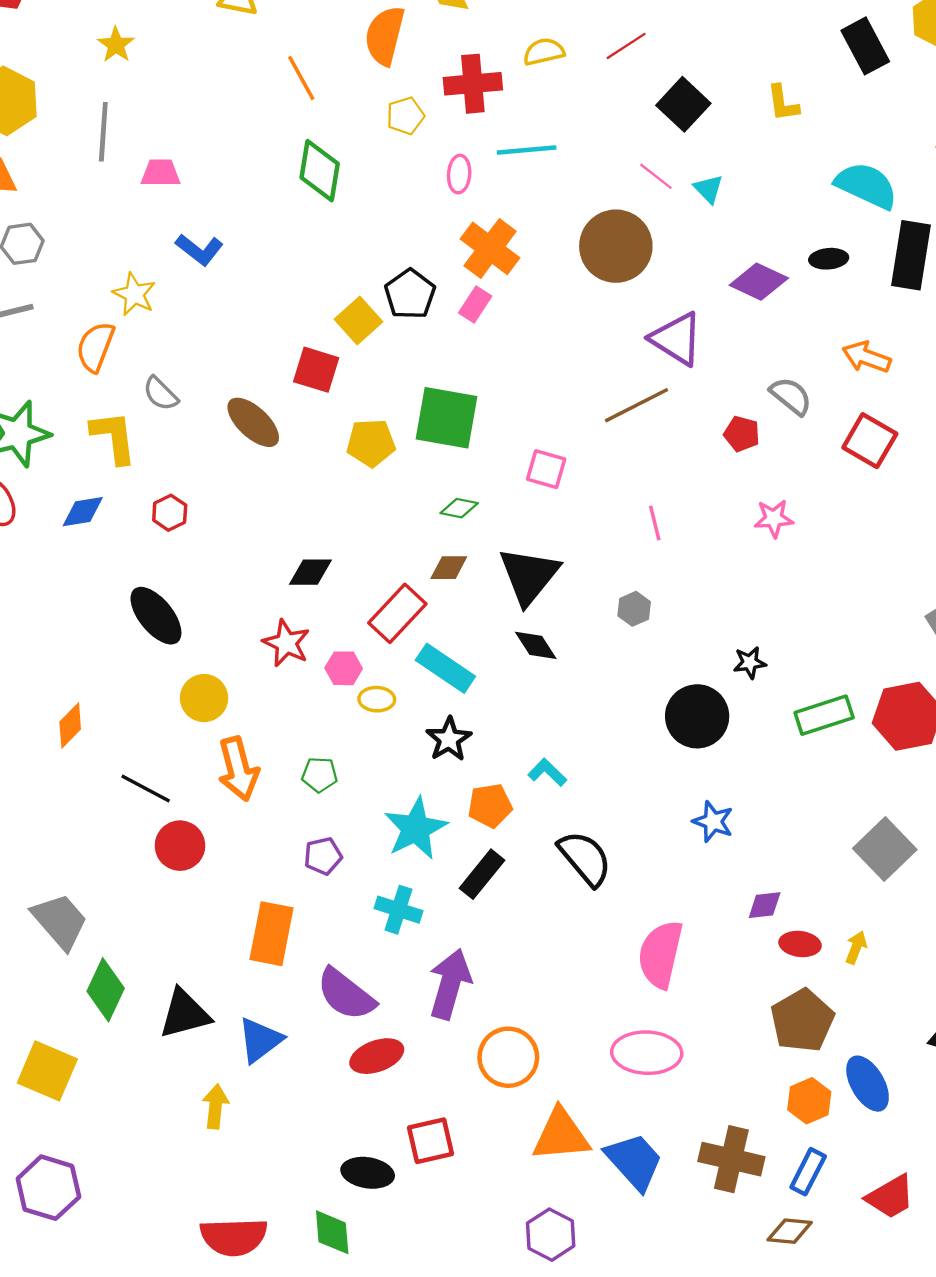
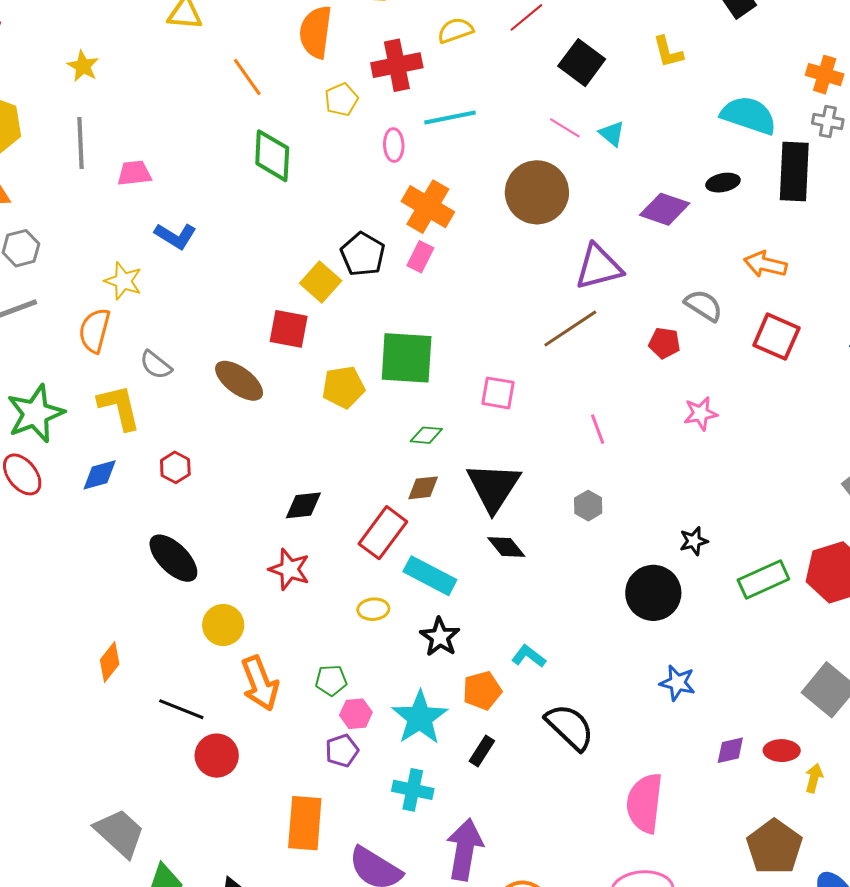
purple triangle: (676, 339) -> (599, 267), turned -40
pink hexagon: (344, 668) -> (356, 714), moved
black rectangle: (482, 874) -> (482, 751), size x0.7
red ellipse: (800, 944) -> (782, 751), moved

